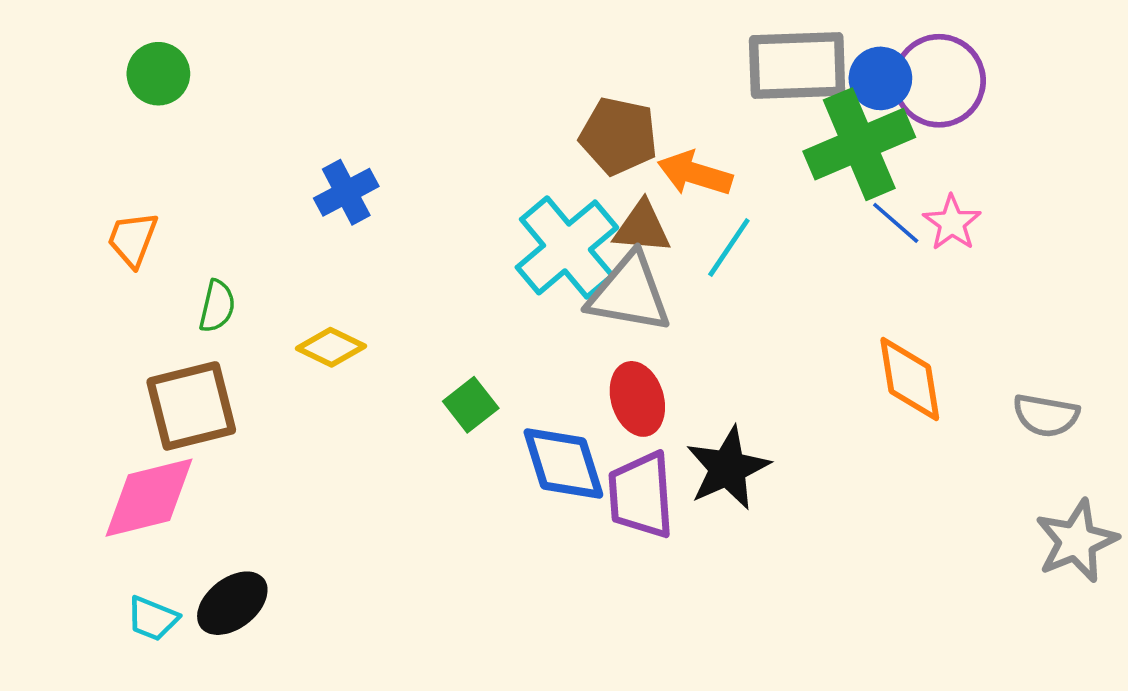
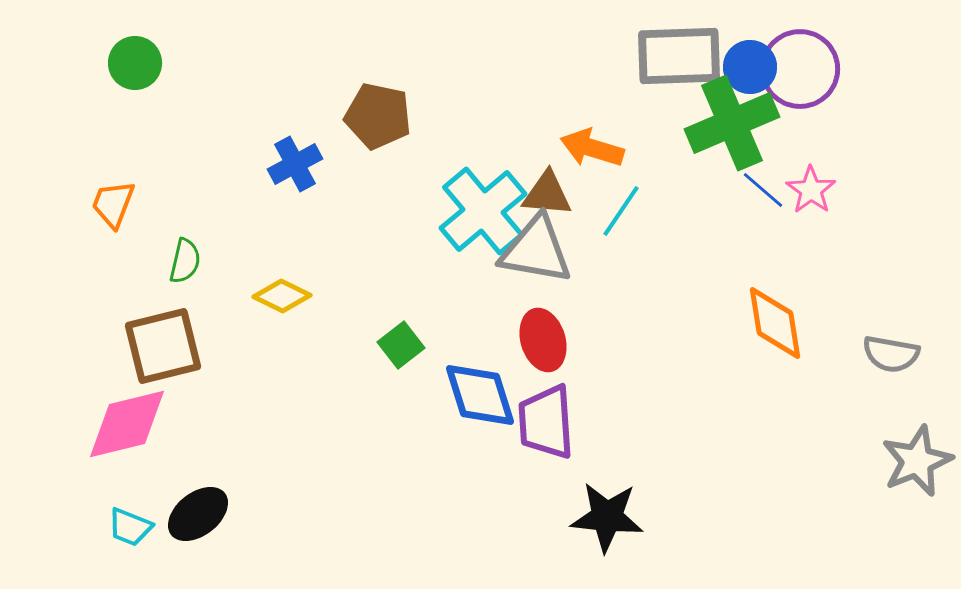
brown pentagon: (619, 136) -> (378, 116), moved
black star: (728, 468) -> (607, 517), moved, turned 30

